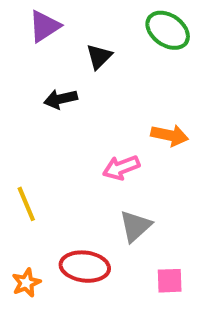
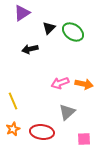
green ellipse: (168, 30) -> (73, 32), moved
orange arrow: (170, 135) -> (84, 84), moved
orange star: (26, 283) -> (13, 129), moved

